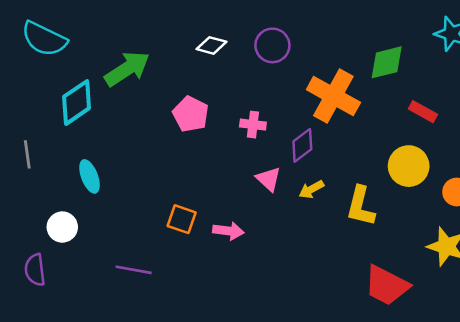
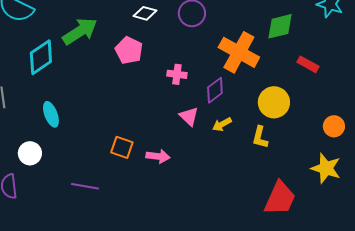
pink pentagon: (191, 114) -> (129, 50), moved
yellow circle: (409, 166) -> (274, 102), moved
yellow L-shape: (361, 206) -> (260, 137), size x0.7
red trapezoid: (387, 285) -> (280, 198), turned -93

